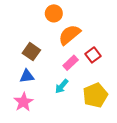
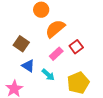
blue triangle: (27, 76) -> (28, 66), moved, turned 40
cyan arrow: (62, 86) -> (48, 75), turned -88

